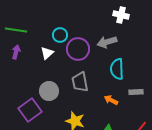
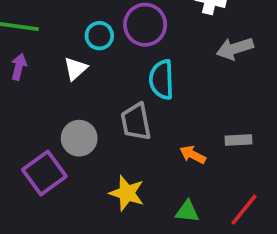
gray arrow: (107, 42) -> (235, 48), moved
purple circle: (78, 49) -> (145, 25), moved
cyan semicircle: (117, 69) -> (162, 80), moved

